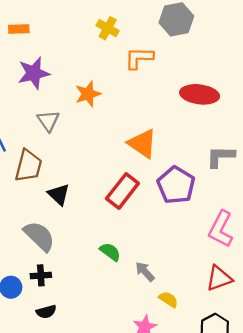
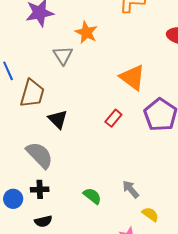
orange star: (88, 94) -> (86, 32), turned -30
gray triangle: (48, 121) -> (63, 55), moved
red rectangle: (122, 191) -> (113, 118), size x0.6
green semicircle: (110, 252) -> (92, 196), moved

